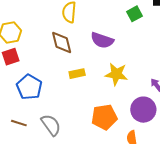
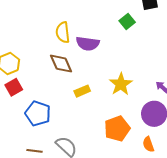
purple semicircle: (102, 40) -> (88, 44), moved
yellow star: (116, 74) -> (121, 84), turned -30

